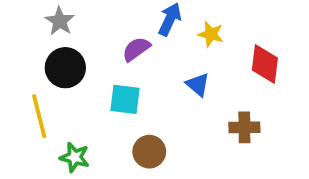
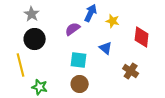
cyan square: (125, 99) -> (79, 60), moved
brown cross: (244, 127) -> (131, 71), turned 35

